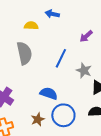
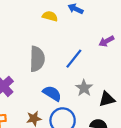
gray semicircle: (24, 53) -> (37, 59), moved
gray star: (84, 70) -> (84, 88), moved

